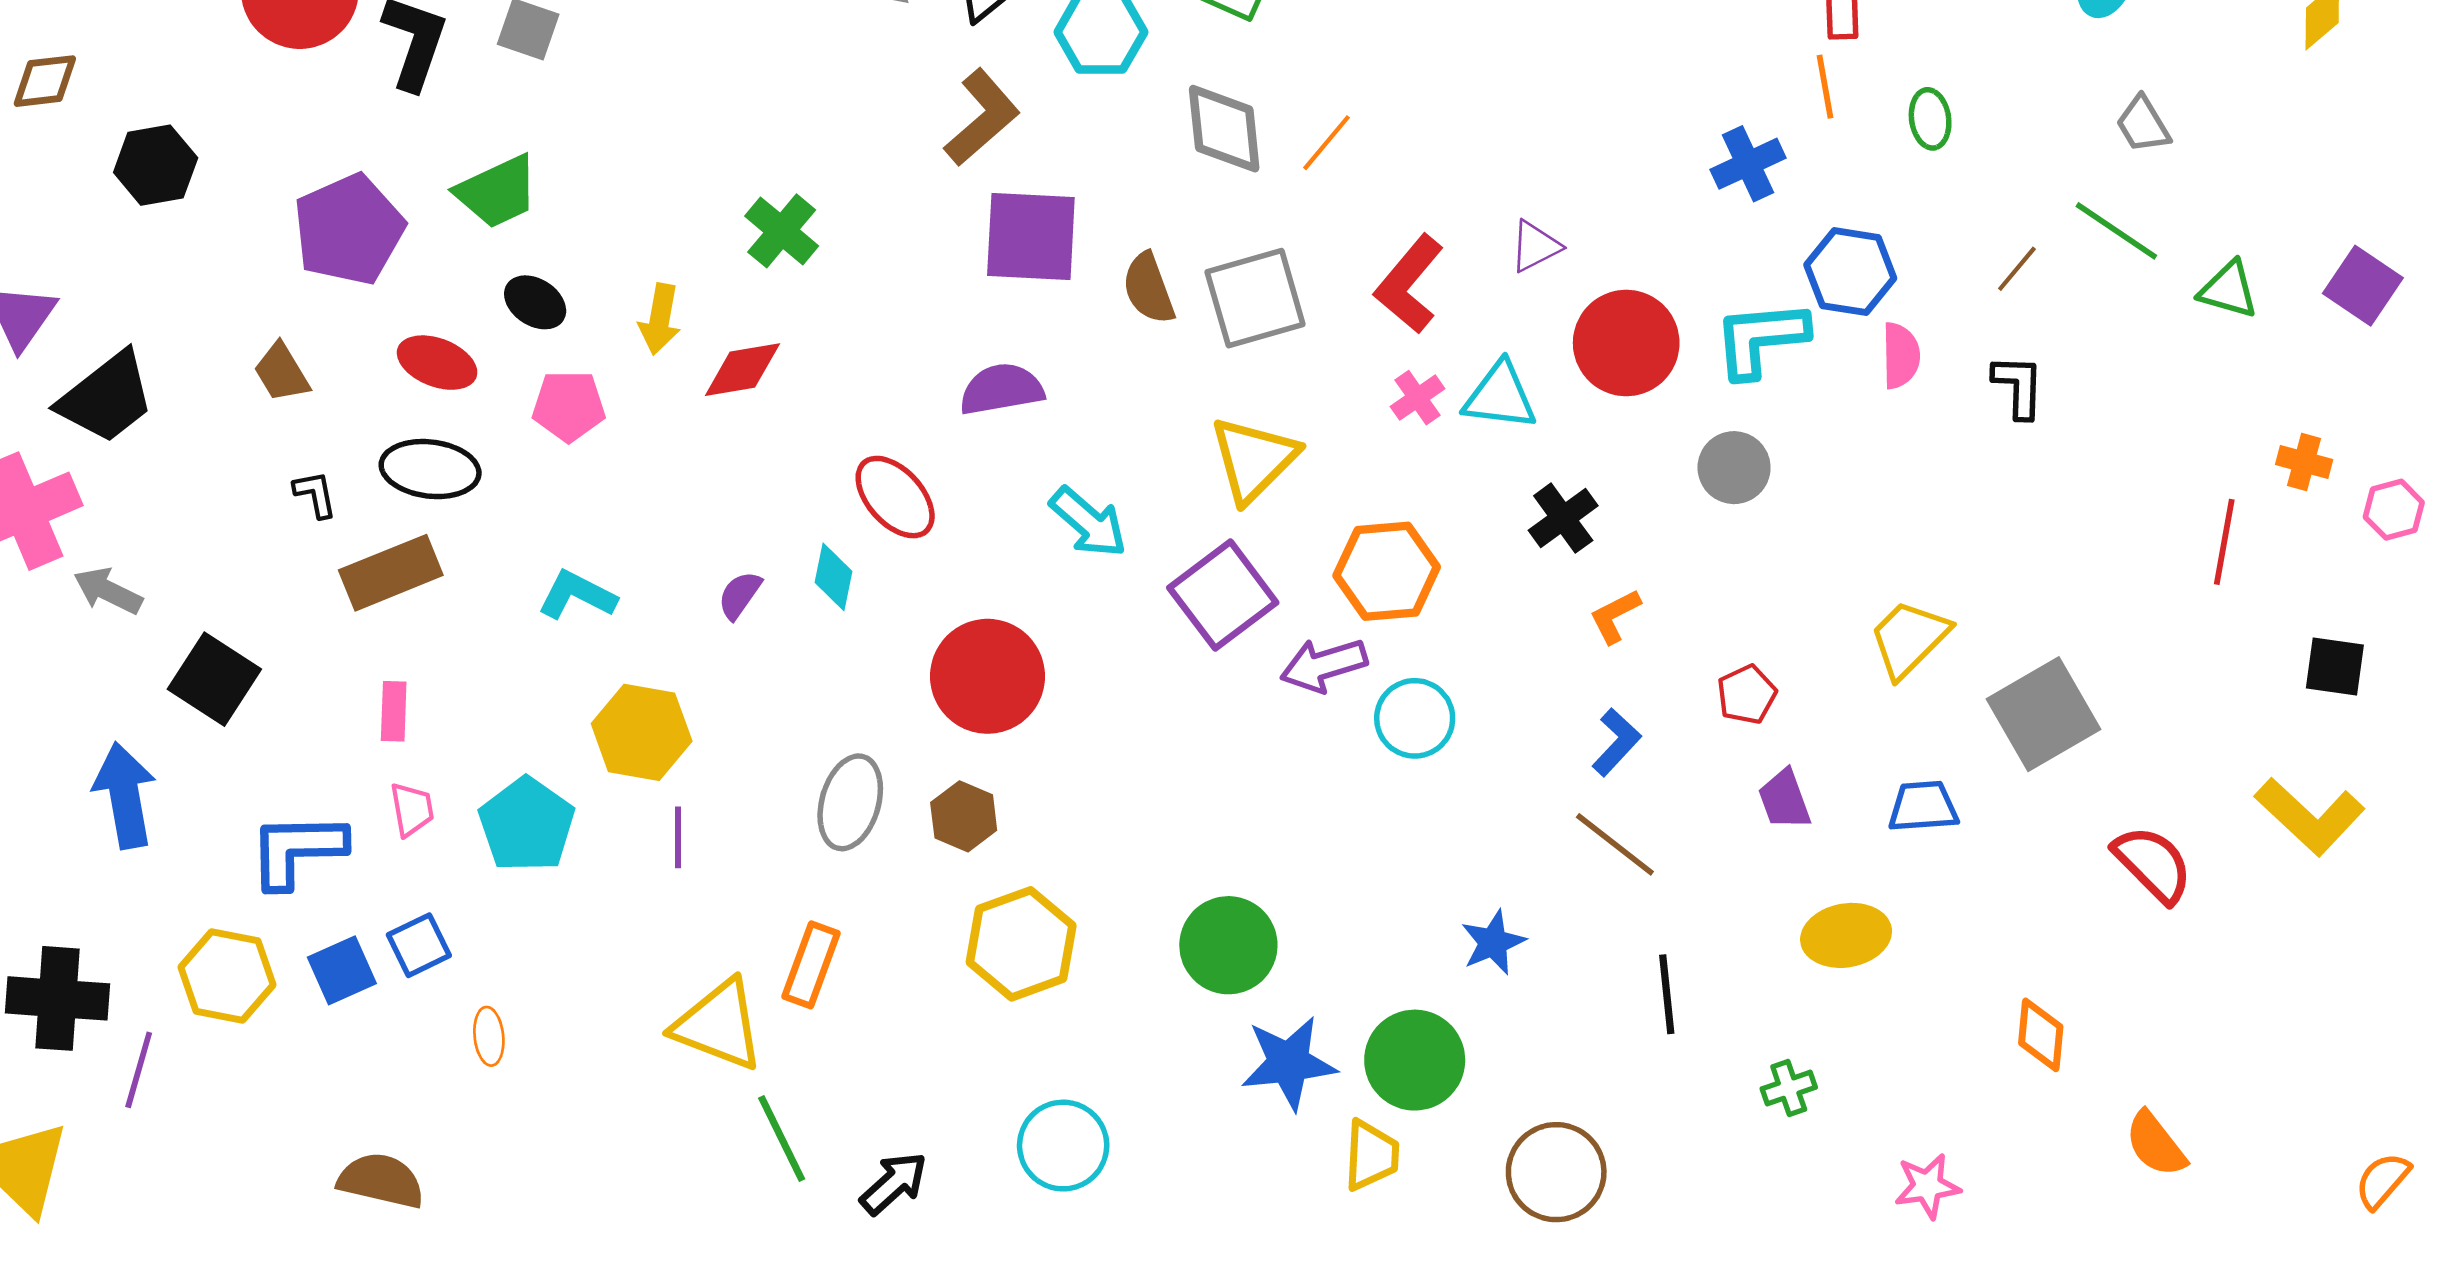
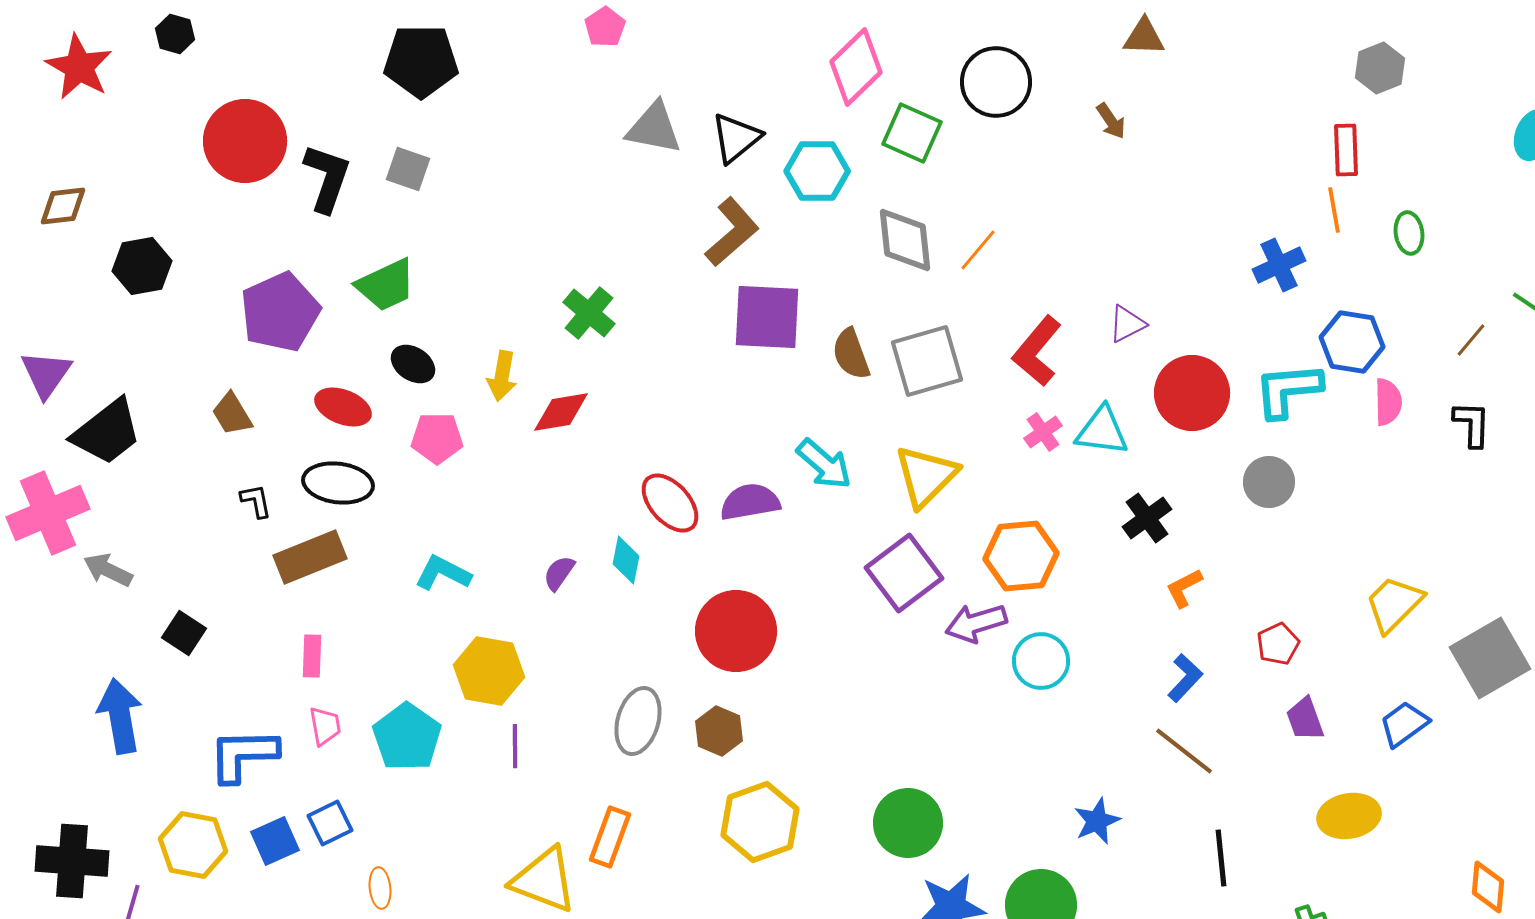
purple semicircle: (1002, 389) -> (750, 502), moved
cyan arrow: (1088, 522) -> (824, 464), moved
black square: (214, 679) -> (184, 633), size x0.7
blue trapezoid: (1923, 807) -> (1404, 724), turned -32

